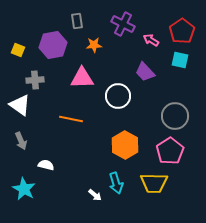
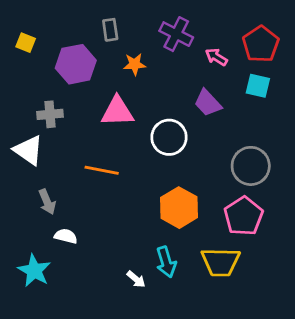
yellow square: (18, 50) -> (26, 43), moved
gray arrow: (21, 141) -> (47, 202), moved

